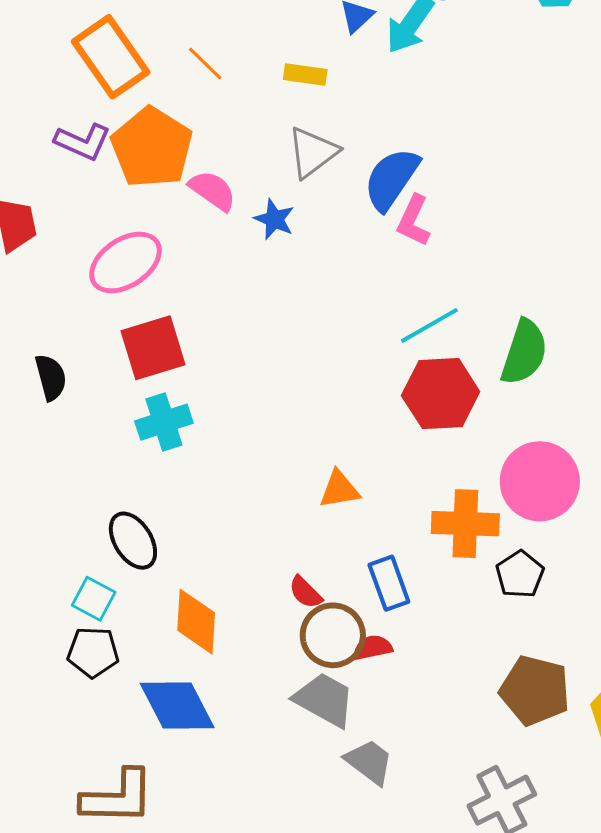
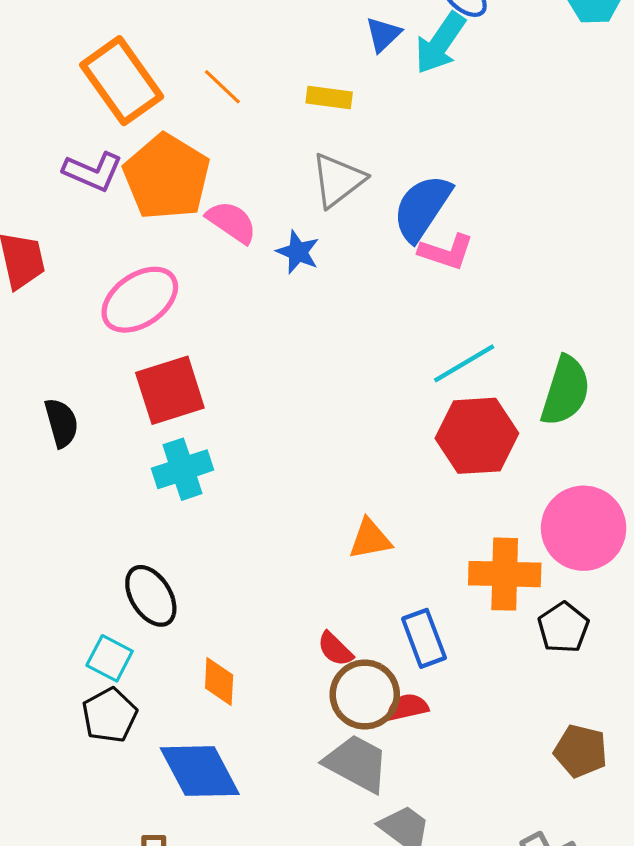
pink L-shape: (414, 221) -> (446, 252), turned -96
orange diamond: (196, 622) -> (219, 681), size x0.7
black pentagon: (93, 652) -> (110, 715), turned -30
brown pentagon: (535, 690) -> (581, 751), size x0.7

